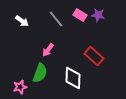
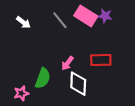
pink rectangle: (80, 15) -> (86, 16), size x1.5
pink arrow: (48, 50) -> (68, 63), moved
red rectangle: (94, 56) -> (101, 60), turned -42

